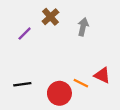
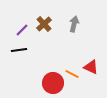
brown cross: (50, 17) -> (44, 24), moved
black line: (22, 84) -> (19, 50), moved

